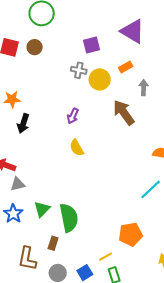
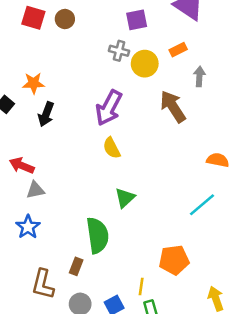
purple arrow: (73, 116) -> (109, 108), size x1.8
green triangle: (42, 209) -> (125, 198), moved
yellow line: (105, 257) -> (141, 286), turned -56

